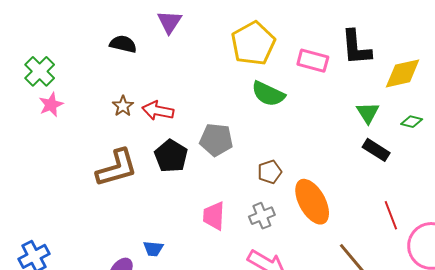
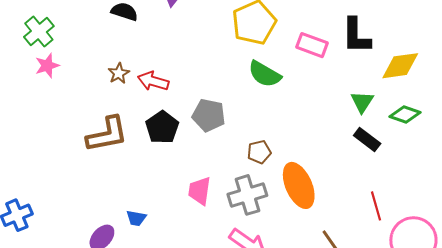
green diamond: (412, 122) -> (405, 115), size x1.4
gray cross: (262, 216) -> (247, 195), size x1.5

